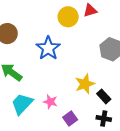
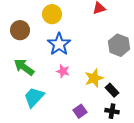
yellow circle: (68, 17) -> (52, 14), moved
pink star: (50, 102) -> (63, 71), moved

